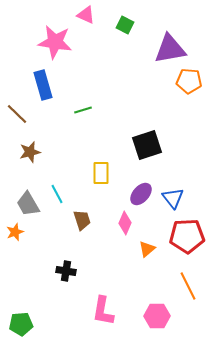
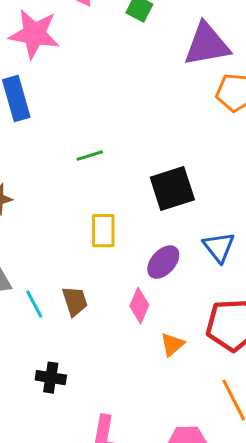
green line: (83, 110) -> (90, 156), moved
cyan line: (57, 194) -> (34, 304), moved
blue triangle: (173, 198) -> (219, 247), moved

